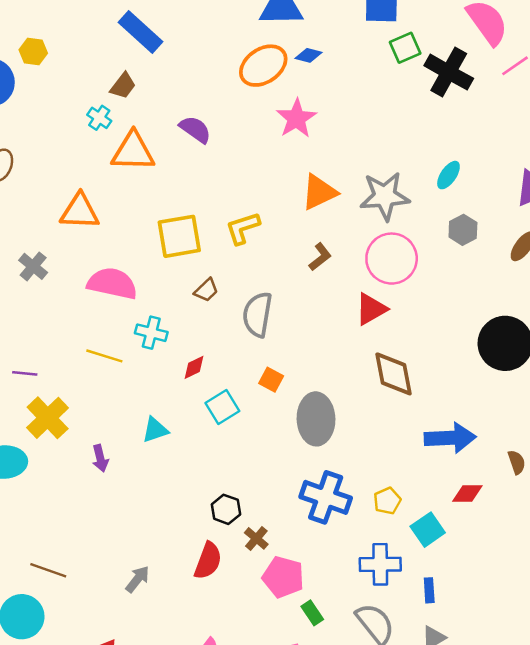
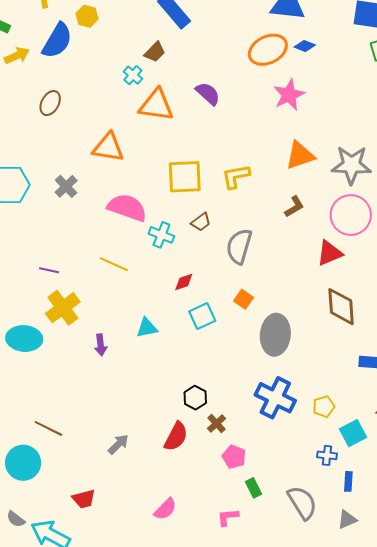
cyan cross: (151, 333) -> (161, 235), moved
blue cross: (380, 564) -> (327, 455), moved, size x0.6
pink pentagon: (283, 577) -> (234, 457), size x0.7

